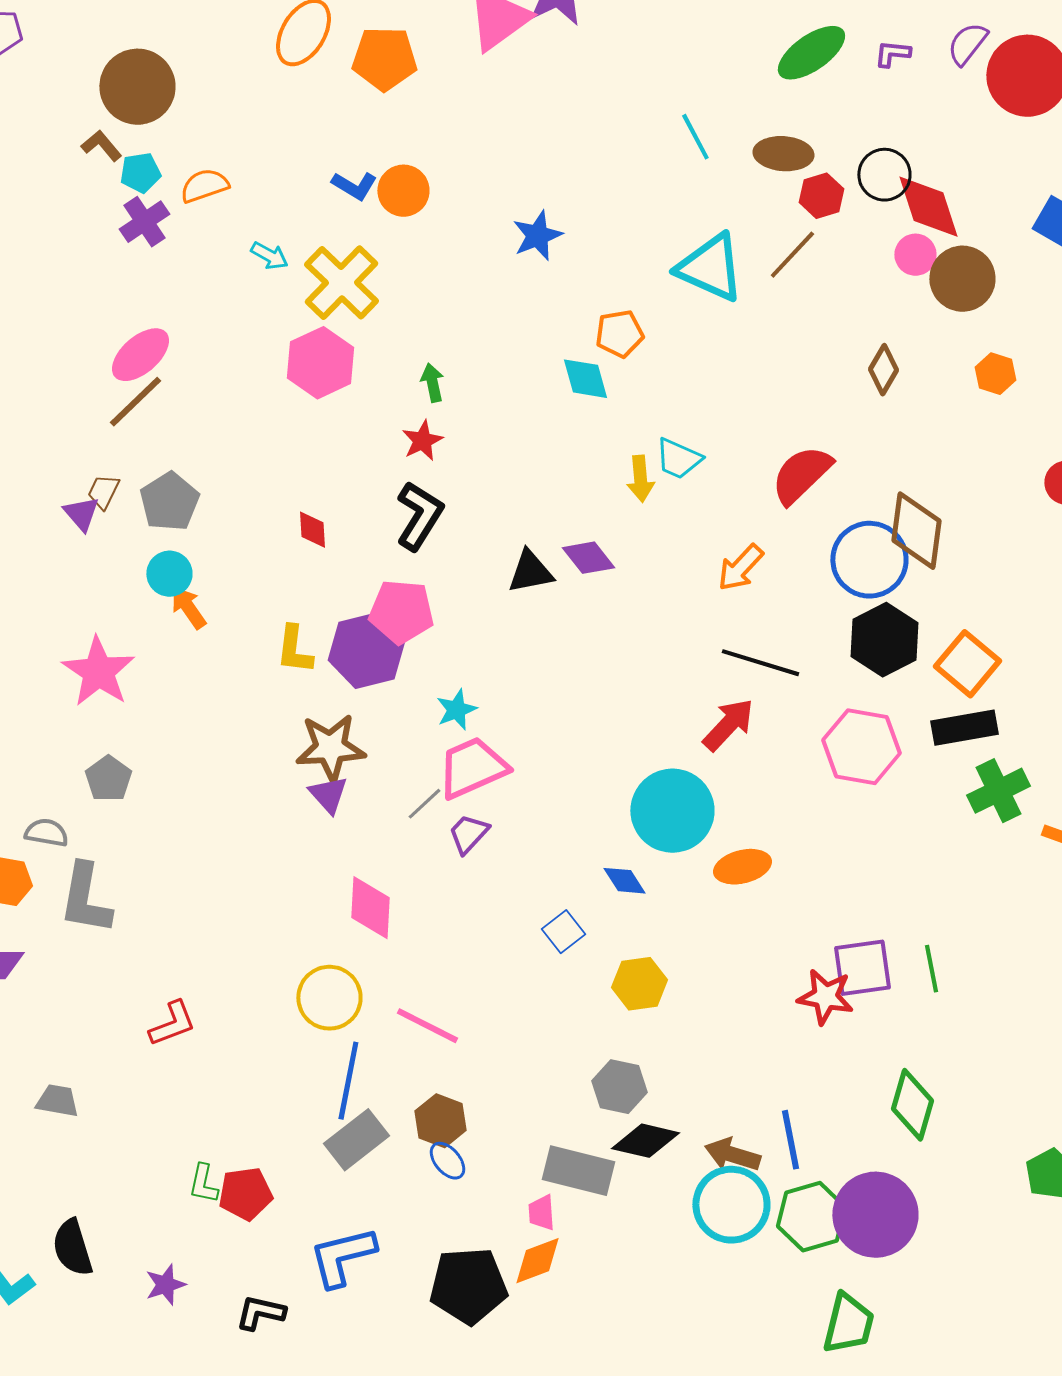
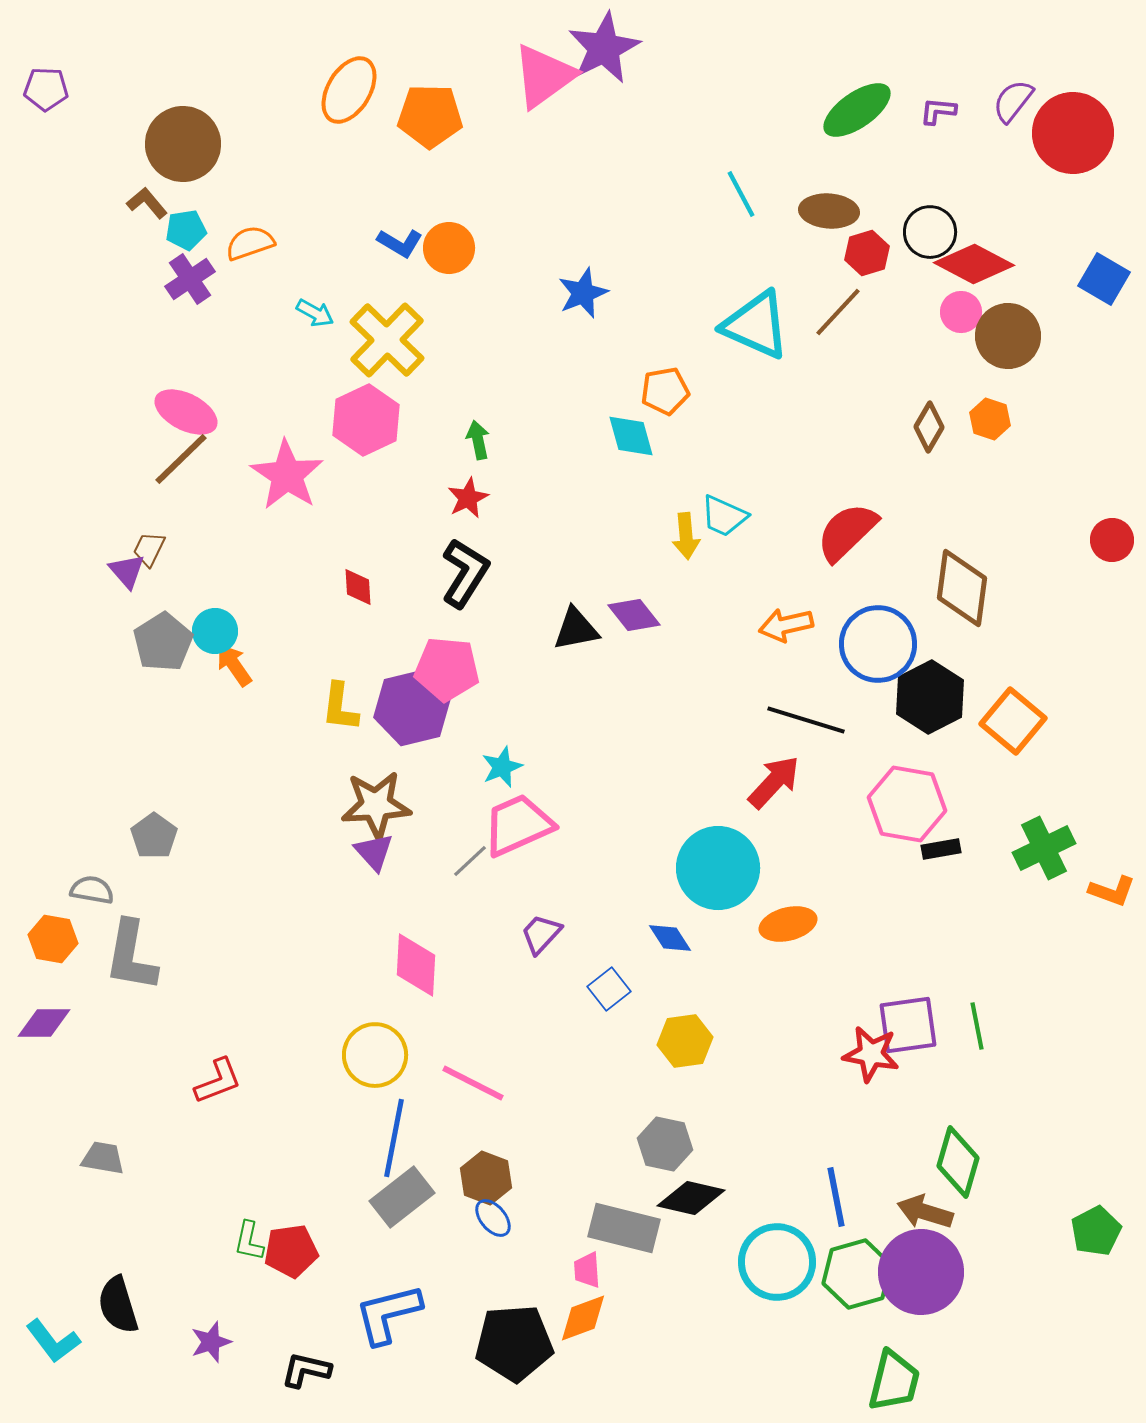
red diamond: (928, 207) -> (974, 264), turned -44
pink ellipse: (140, 355) -> (186, 412), turned 68
orange hexagon: (995, 374) -> (990, 419), moved
gray pentagon: (169, 502) -> (163, 642), moved
blue circle: (869, 560) -> (878, 644), moved
orange arrow: (740, 568) -> (786, 625), turned 34
pink star: (98, 672) -> (287, 475), moved
black rectangle: (964, 728) -> (941, 849), moved, size x0.6
purple trapezoid: (468, 834) -> (541, 934), moved
brown arrow: (732, 1155) -> (925, 1212), moved

